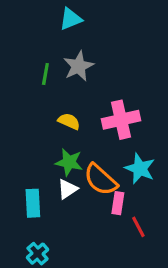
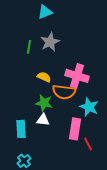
pink cross: (121, 120) -> (77, 76), turned 30
orange semicircle: (101, 180) -> (64, 92), moved, turned -35
white triangle: (67, 189) -> (43, 120), turned 40
pink rectangle: (118, 203) -> (75, 129), size x1.5

